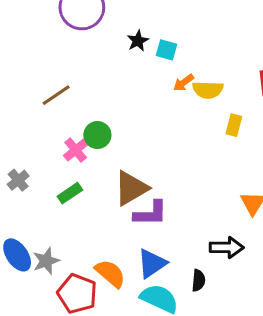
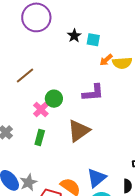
green rectangle: (70, 193) -> (40, 138), turned -35
purple L-shape: (150, 213) -> (93, 93), moved

